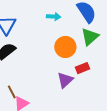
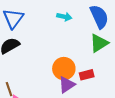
orange circle: (65, 47) -> (64, 69), moved

